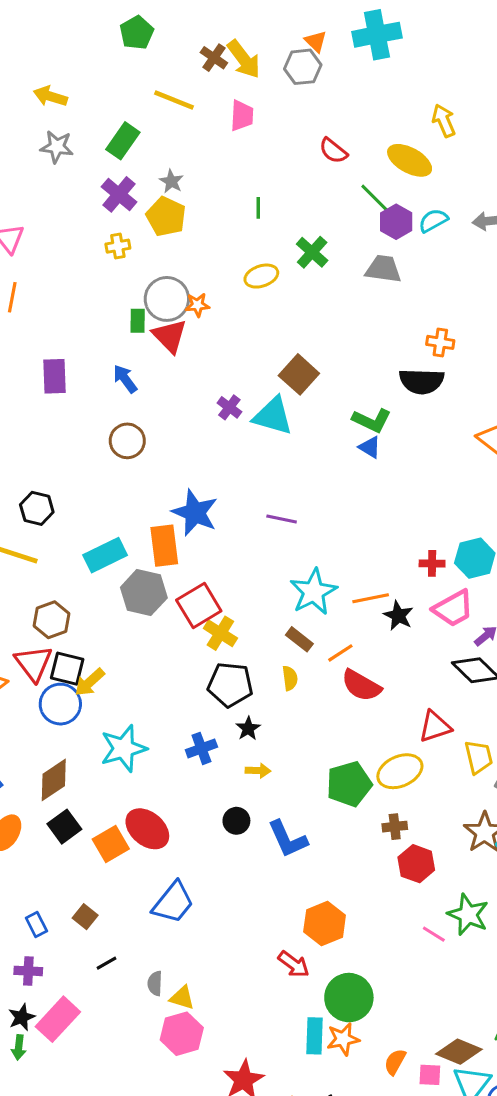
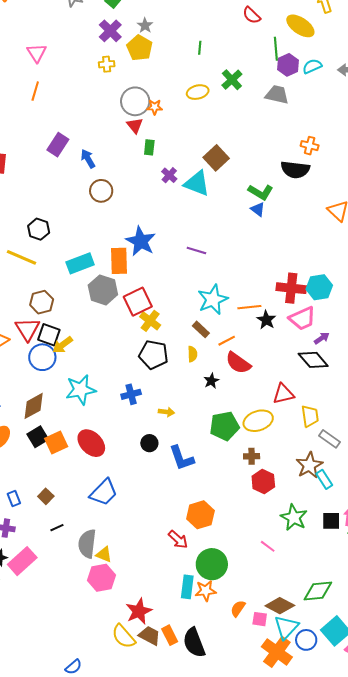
green line: (375, 199) -> (276, 49), turned 35
green rectangle: (138, 321) -> (149, 147), moved
red triangle: (170, 336) -> (135, 125), size x0.7
purple rectangle: (55, 376) -> (58, 145), turned 30
blue arrow: (125, 379) -> (88, 159), moved
red cross: (432, 563) -> (291, 288), size x1.8
black star: (248, 729) -> (211, 381), moved
orange square: (111, 844) -> (56, 442), moved
pink line: (434, 934) -> (268, 546), moved
gray semicircle: (155, 983) -> (87, 544), size x1.8

